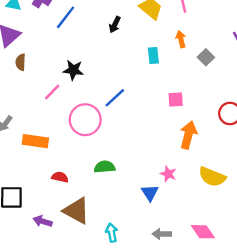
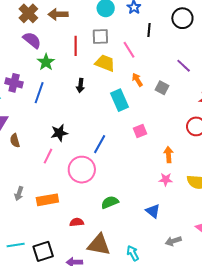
cyan rectangle: (153, 55) -> (120, 100), size x1.5
pink square: (176, 99) -> (140, 131), moved
orange arrow: (188, 135) -> (168, 155), size x0.7
pink star: (168, 174) -> (166, 179), moved

